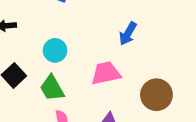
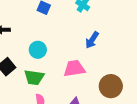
green trapezoid: (52, 88) -> (34, 77), turned -55

